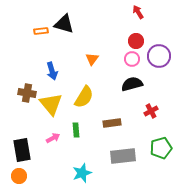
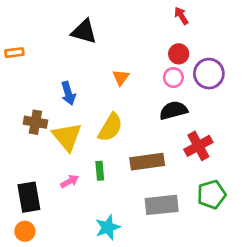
orange rectangle: (41, 31) -> (14, 53), moved
red cross: (151, 111) -> (198, 146), size x1.5
brown rectangle: (112, 123) -> (147, 162), size x1.4

